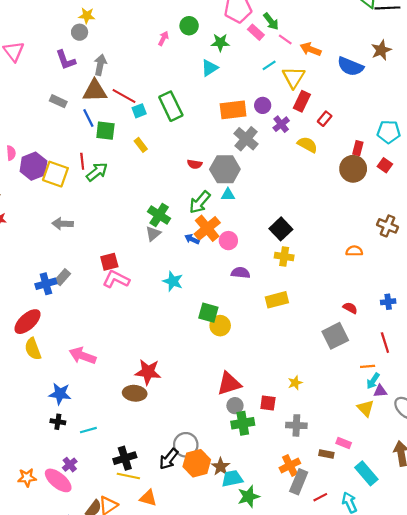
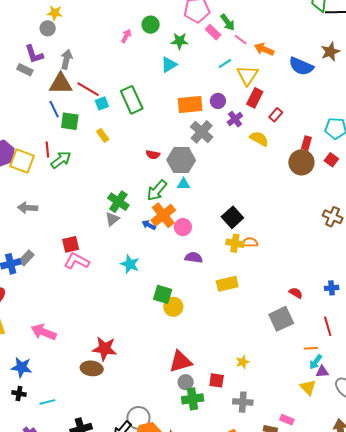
gray rectangle: (58, 101) -> (25, 70), moved
orange semicircle: (354, 251) -> (250, 242), moved

